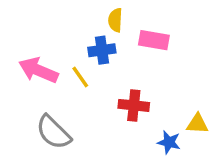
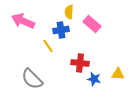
pink rectangle: (154, 40) -> (92, 24), turned 30
pink arrow: (38, 70) -> (23, 21), moved
blue star: (169, 142) -> (94, 79), moved

